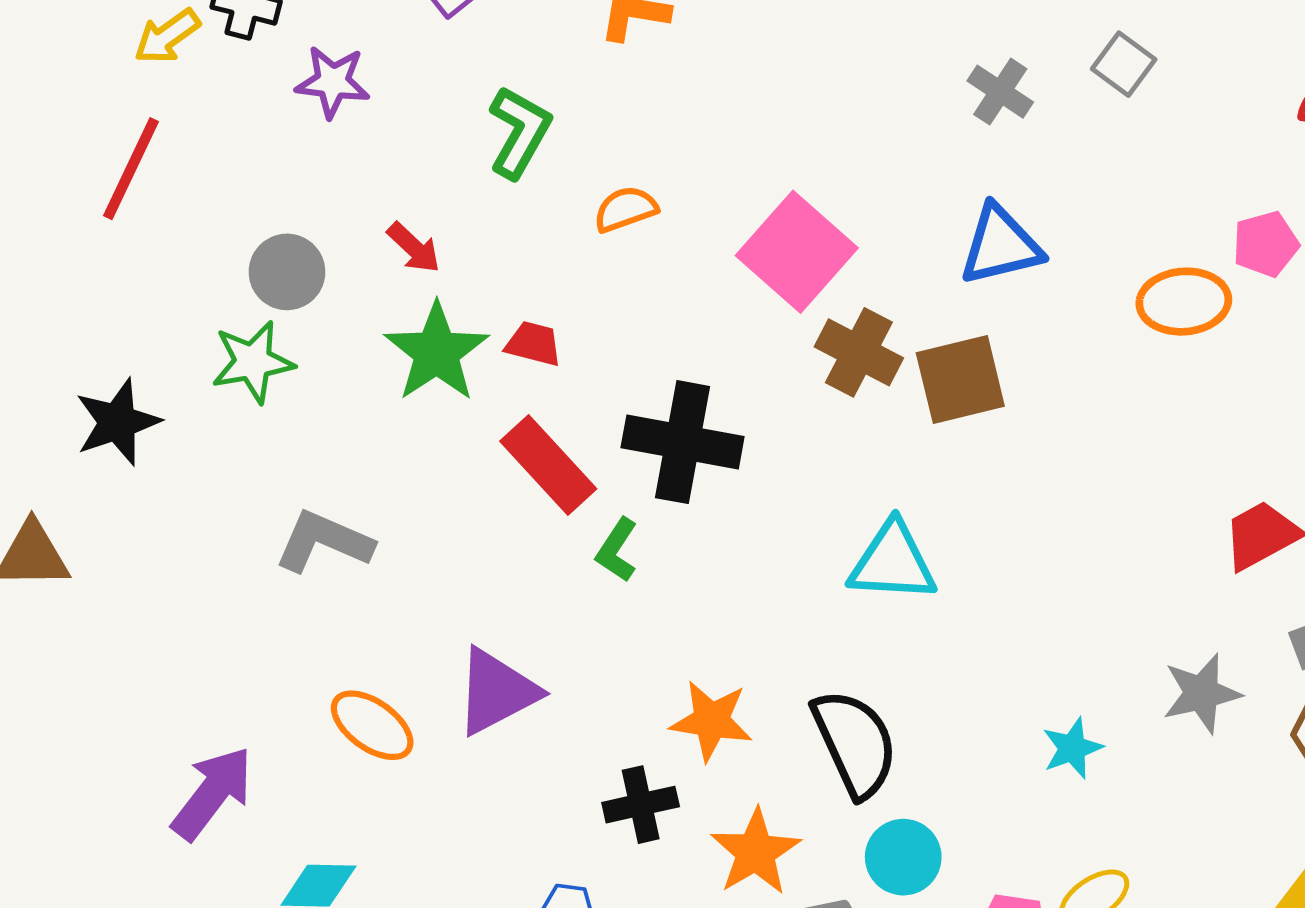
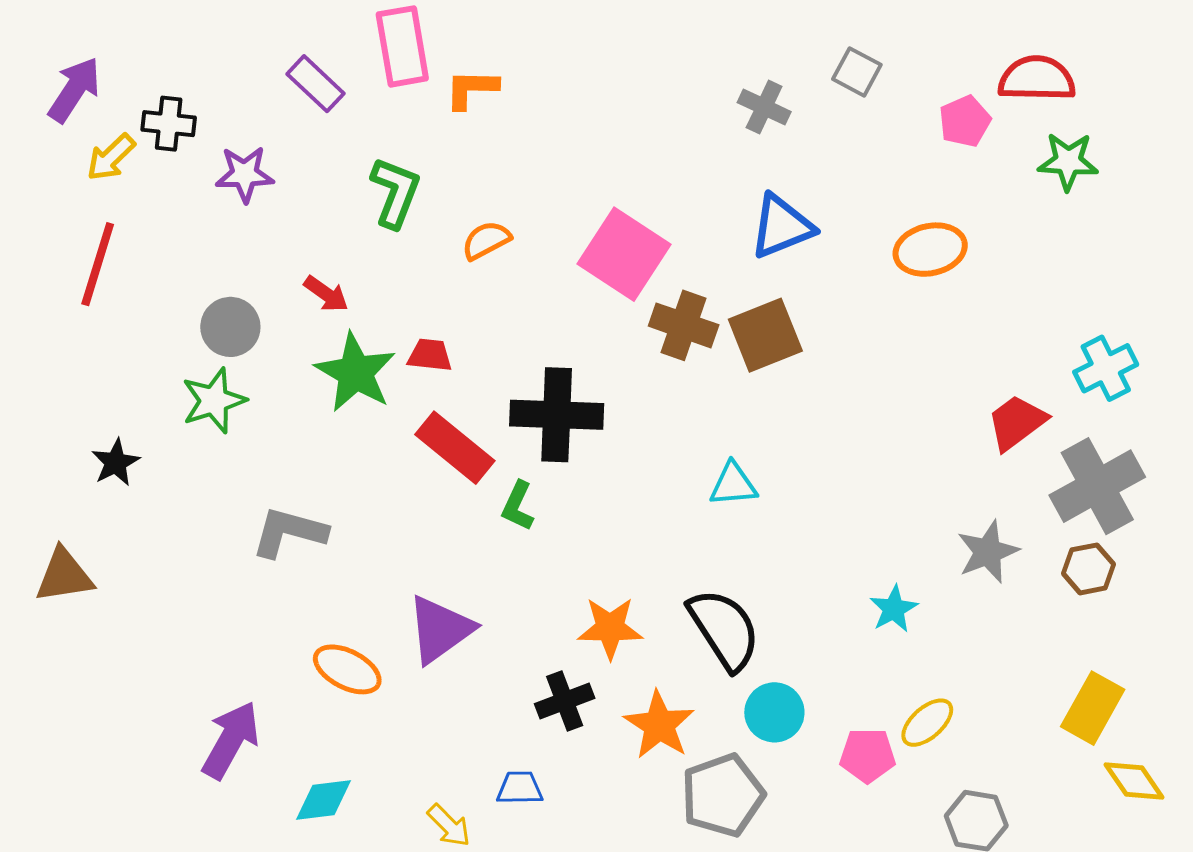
pink pentagon: (1266, 244) -> (965, 121), moved
black star: (117, 422) -> (116, 463), size x0.7
cyan triangle: (893, 562) -> (733, 484), size x0.7

